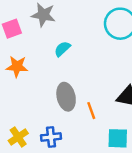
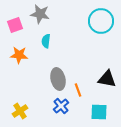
cyan semicircle: (62, 49) -> (46, 41), moved, turned -40
blue cross: (51, 137) -> (61, 106), moved, turned -35

